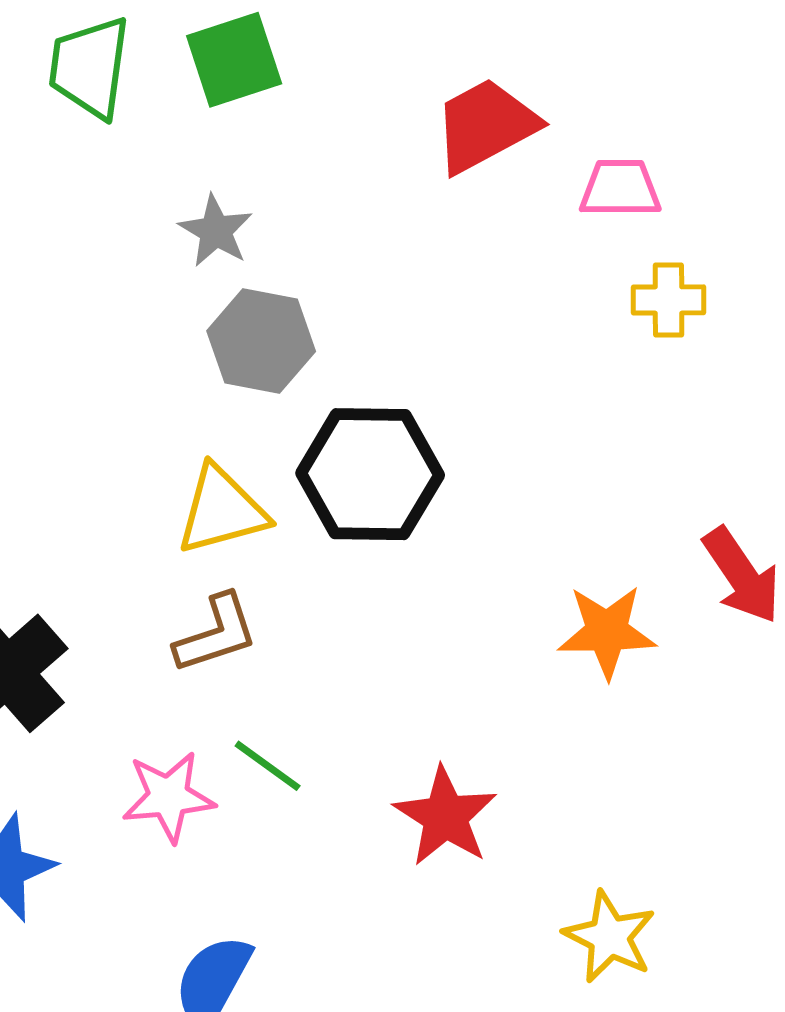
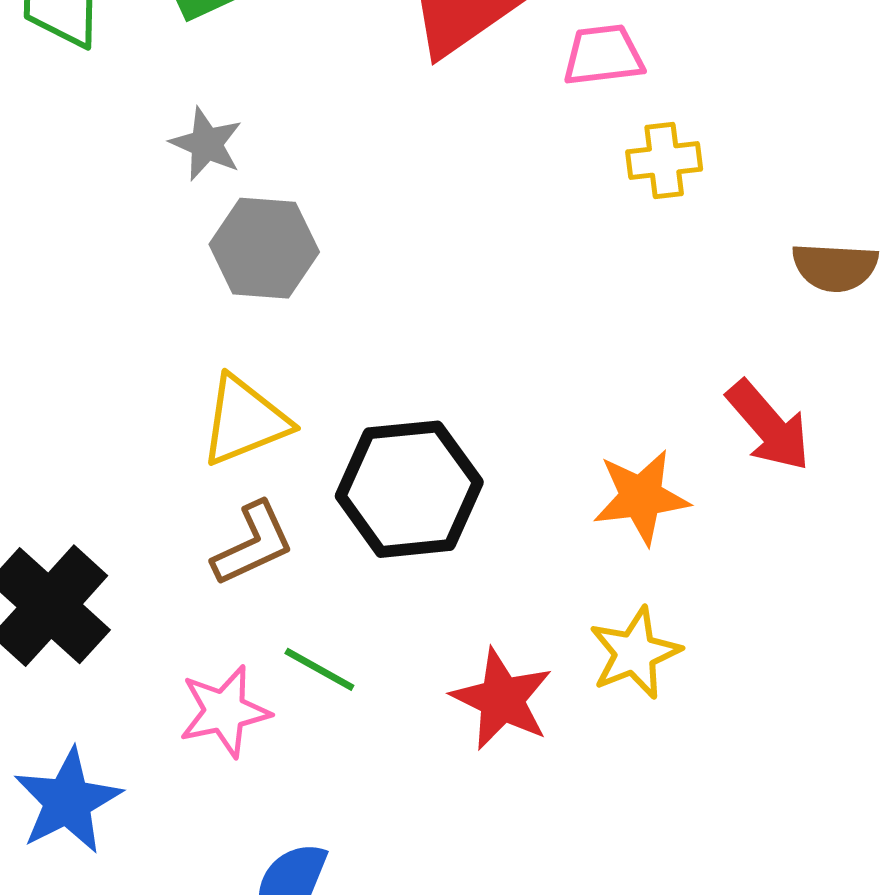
black hexagon: (370, 474) -> (409, 489), moved
yellow star: (609, 937) -> (635, 653), moved, turned 30

